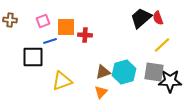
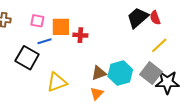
pink square: (43, 21) -> (37, 21), turned 32
black square: (33, 57) -> (27, 58), turned 30
gray square: (154, 72) -> (151, 73), turned 30

